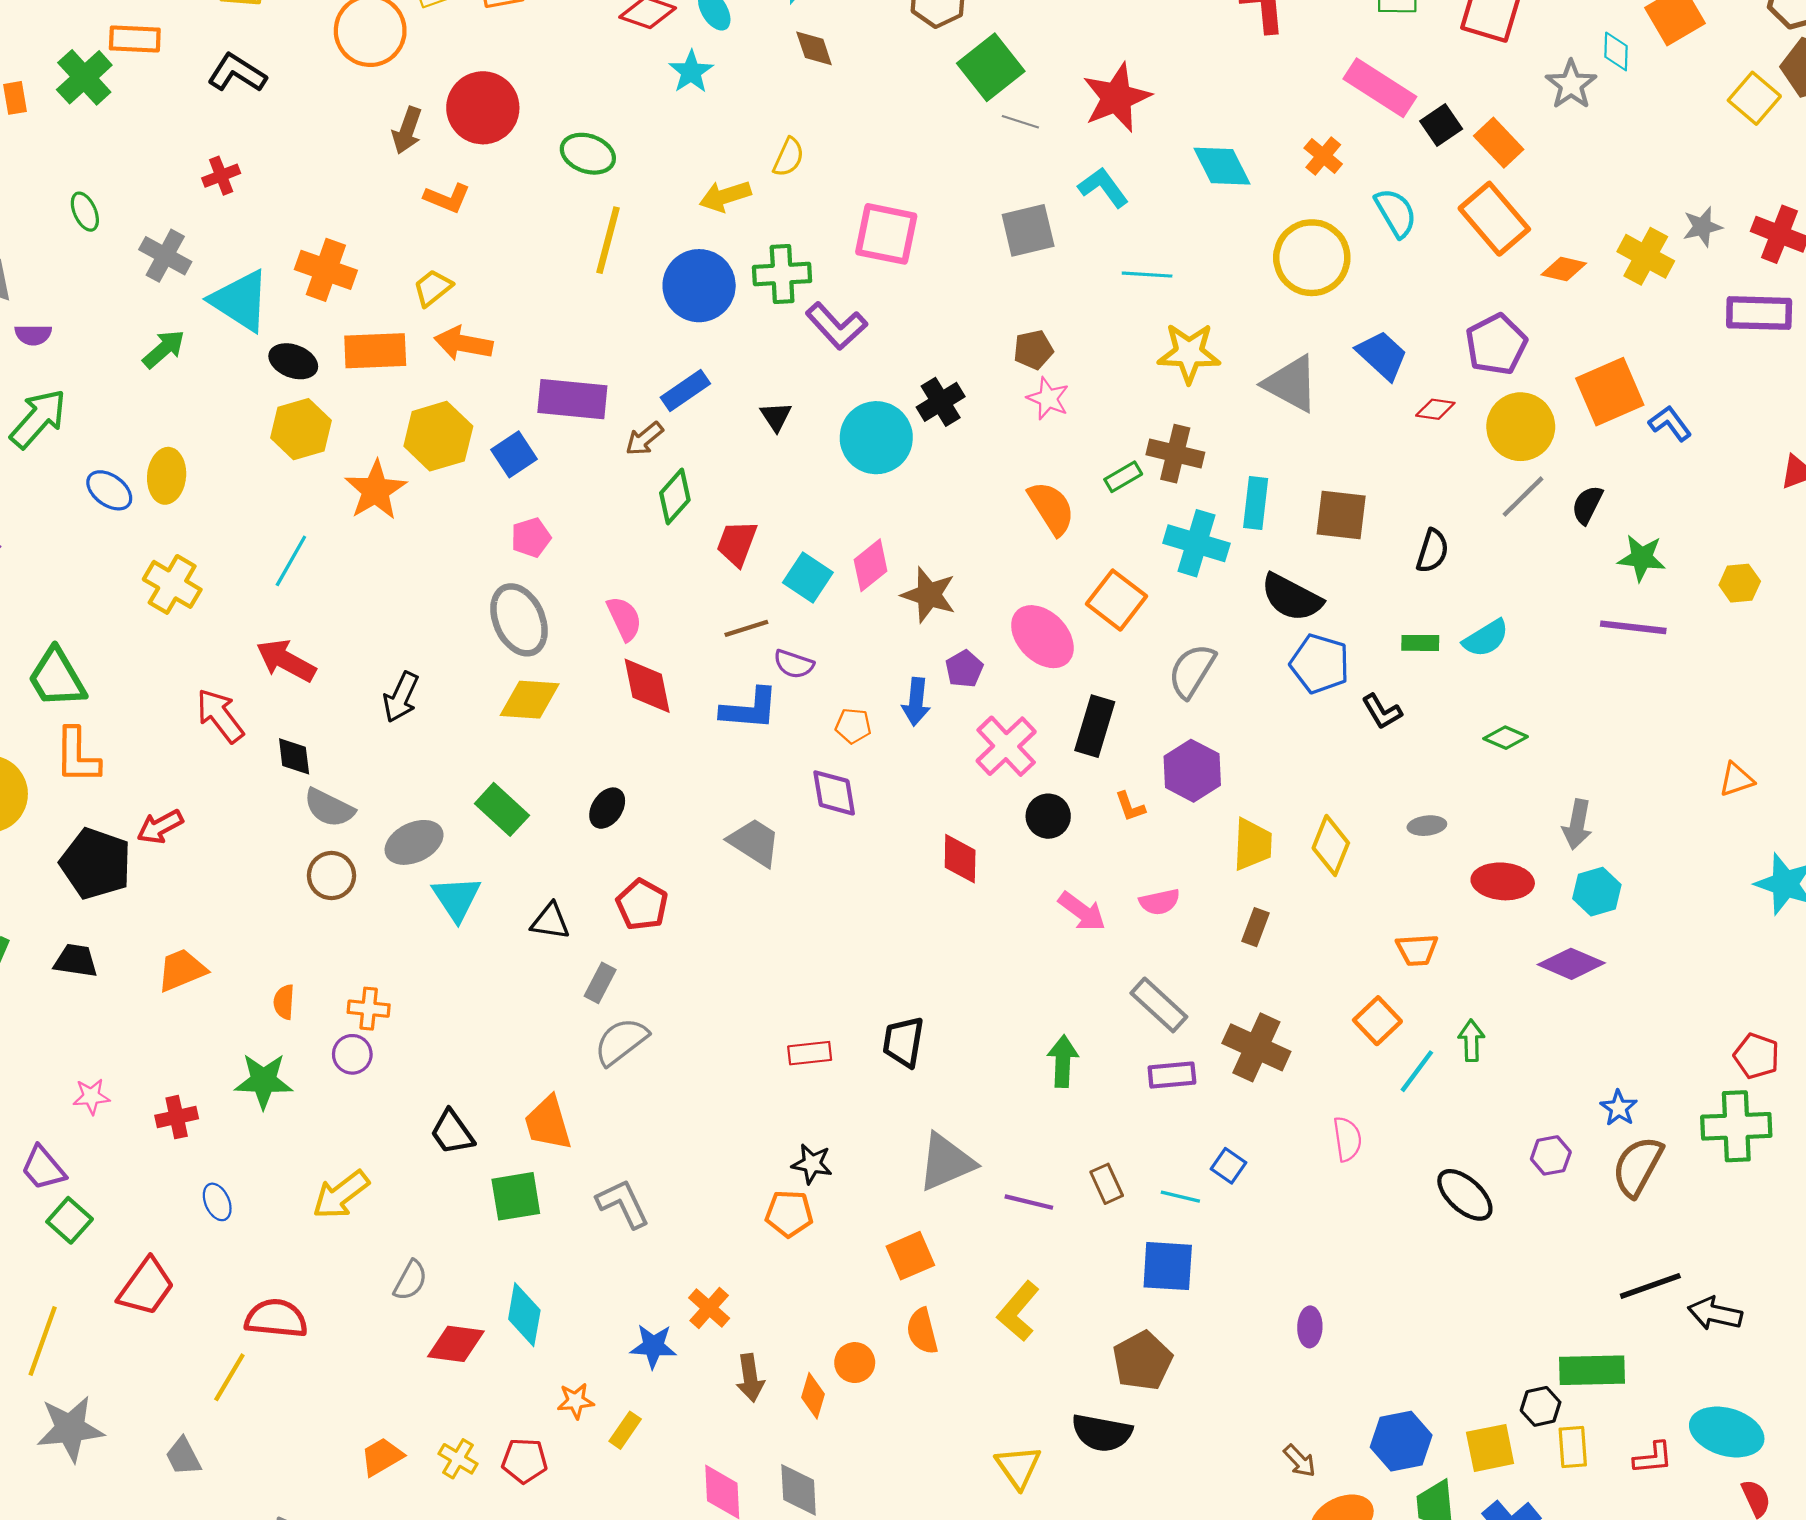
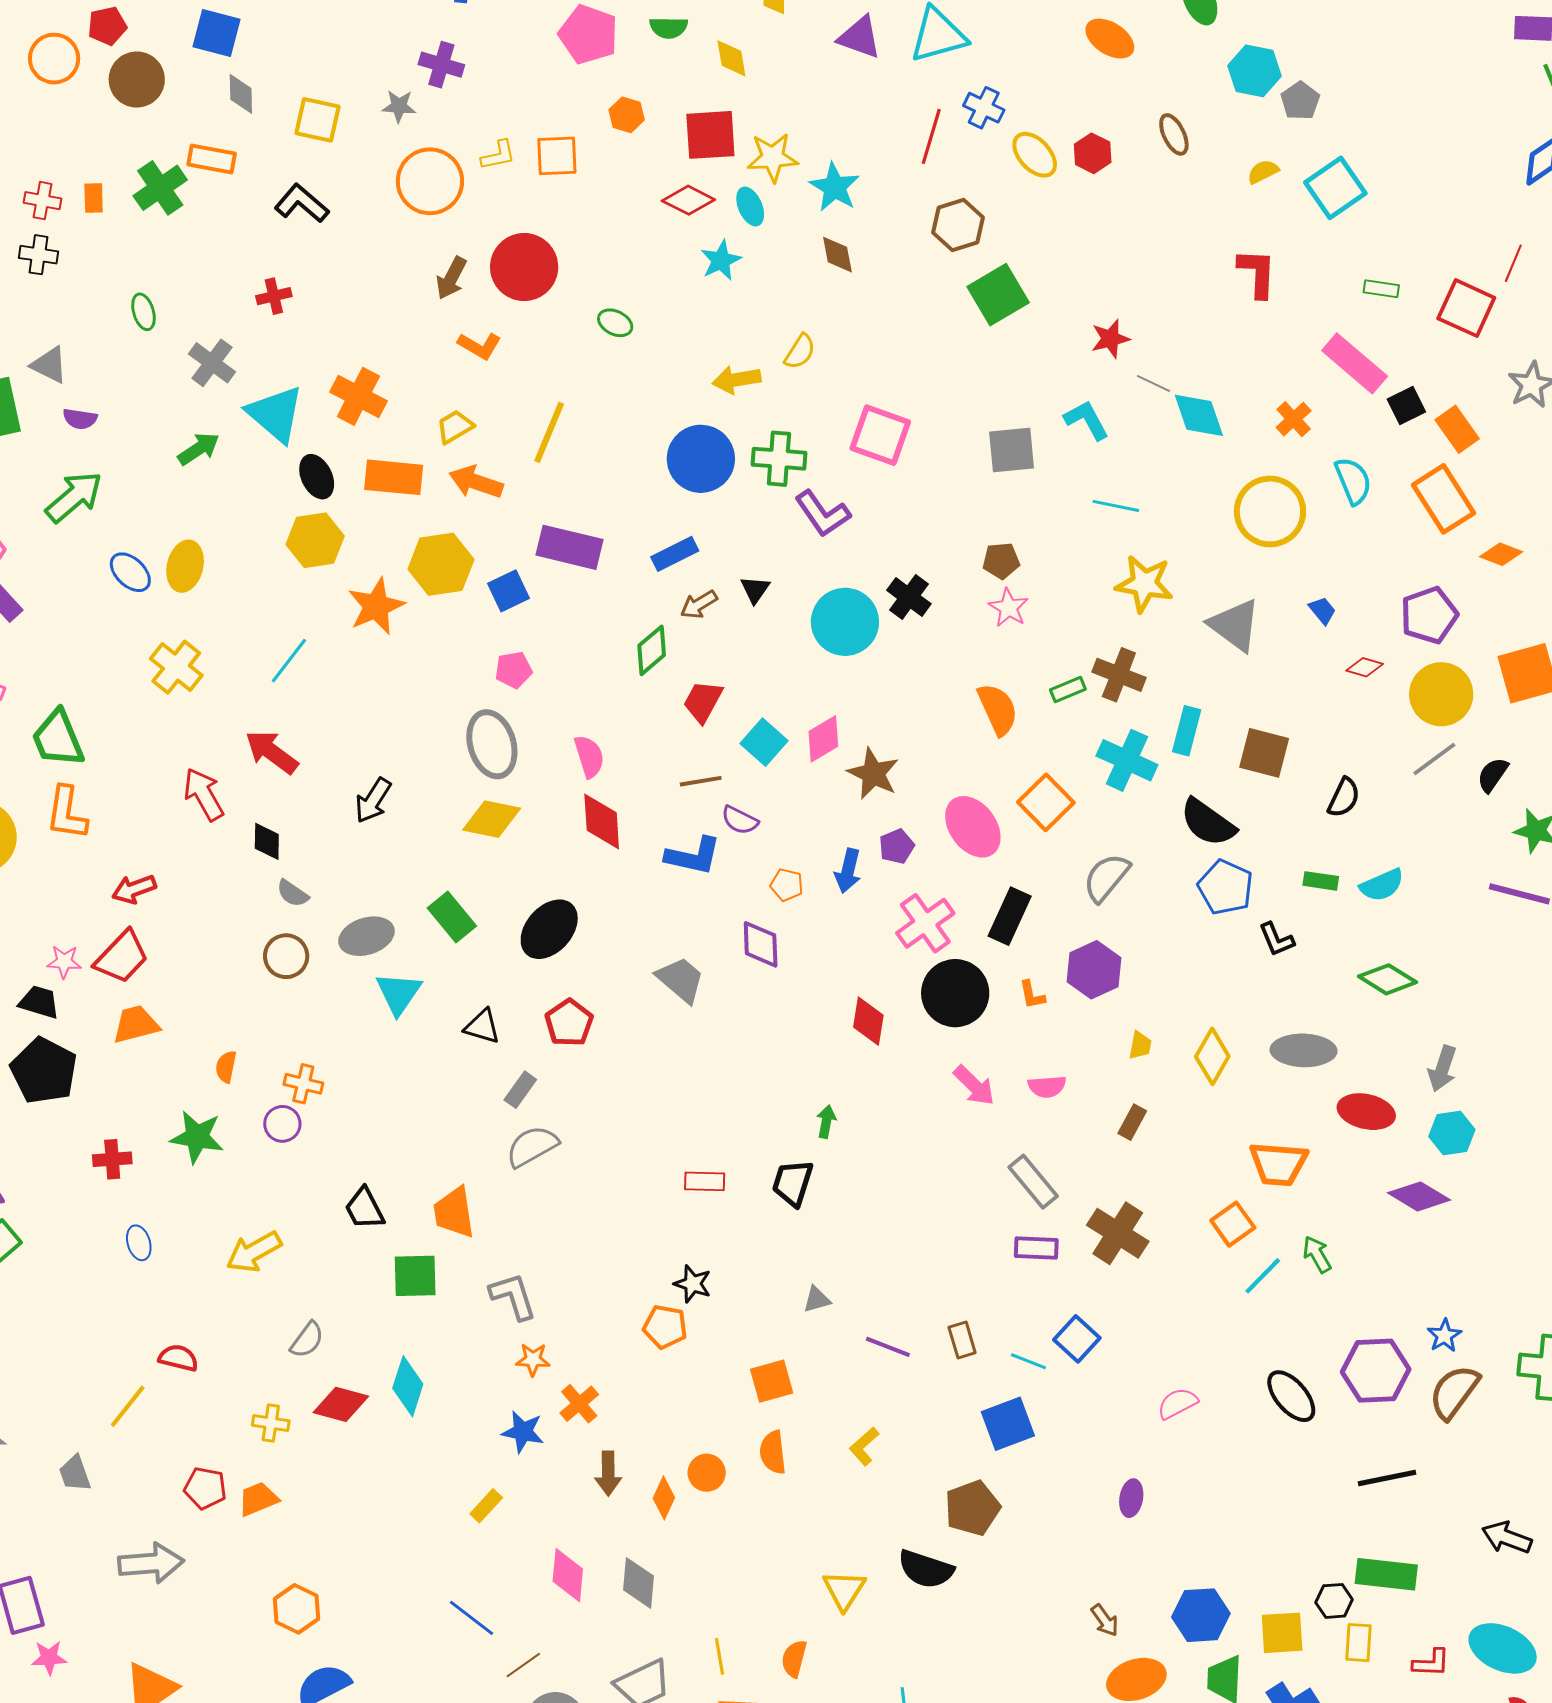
red star: (1117, 98) -> (1110, 339), size x0.6
gray line: (1020, 122) -> (1154, 383), moved
green ellipse: (588, 154) -> (615, 323), size x0.7
yellow line: (608, 240) -> (549, 432), moved
blue trapezoid: (1382, 355) -> (1322, 610), size x0.6
black ellipse: (293, 361) -> (317, 477), turned 36
black cross: (941, 402) -> (909, 597), turned -30
brown arrow: (644, 439) -> (699, 604), moved
green diamond: (1506, 738) -> (1387, 979), size x1.4
gray semicircle: (329, 808) -> (293, 893), size x0.7
black ellipse: (607, 808) -> (549, 929), size x1.6
black circle: (1048, 816) -> (955, 993), size x1.6
gray ellipse: (1427, 826) -> (1304, 1050), size x1.8
yellow trapezoid: (1252, 844) -> (1140, 1045), size x0.6
black pentagon: (96, 864) -> (44, 1071), moved
orange trapezoid: (1417, 950) -> (1278, 1164), size x1.5
green arrow: (1471, 1040) -> (1317, 1254), turned -36
green arrow: (1063, 1061) -> (826, 1122), moved, size x0.7
pink star: (91, 1096) -> (64, 962), moved
pink semicircle: (1347, 1139) -> (1178, 1403), moved, turned -117
purple hexagon: (1551, 1155) -> (1376, 1371), size x1.8
gray triangle: (946, 1162) -> (817, 1299), size x0.5
blue square: (1228, 1166) -> (1077, 1339), size x1.4
blue square: (1168, 1266) -> (1008, 1424), turned -32
black line: (1650, 1286) -> (1387, 1478), moved
red trapezoid: (146, 1287) -> (122, 957), moved
yellow L-shape: (1018, 1311) -> (864, 1446), size x0.7
red semicircle: (276, 1318) -> (178, 1358), size x0.7
orange star: (576, 1401) -> (533, 1359), moved
yellow cross: (458, 1459) -> (271, 1423), moved, turned -30
red pentagon: (525, 1461) -> (205, 1488), moved

